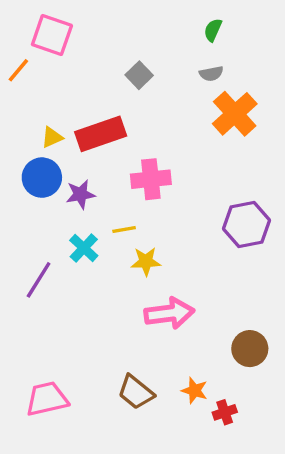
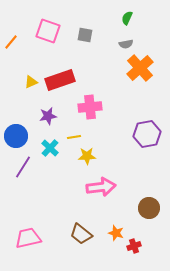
pink square: (52, 35) -> (48, 31), moved
gray square: (139, 75) -> (85, 35), moved, turned -35
blue circle: (42, 178) -> (16, 136), moved

